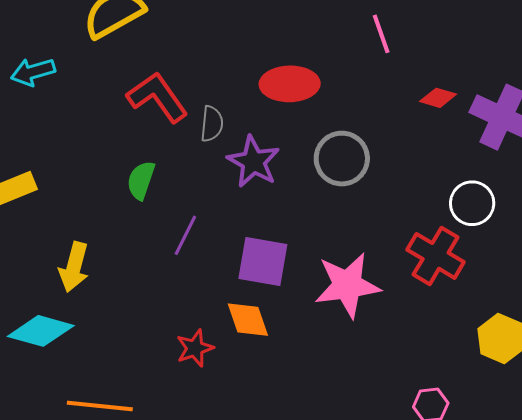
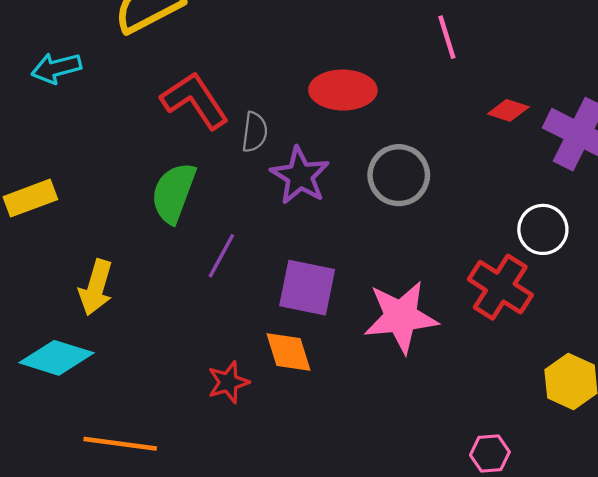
green semicircle: (141, 180) -> (174, 193), size x1.4

